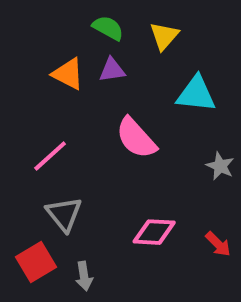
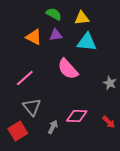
yellow triangle: (164, 36) -> (82, 18), turned 42
cyan triangle: (196, 94) -> (87, 42), moved
gray arrow: (84, 276) -> (53, 127), moved, turned -144

